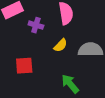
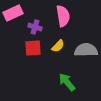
red square: (24, 66) -> (33, 48), moved

